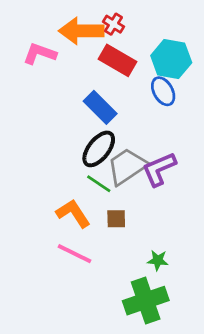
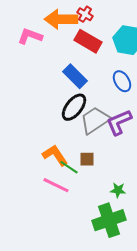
blue ellipse: (163, 91) -> (122, 81), moved
green line: (99, 184) -> (69, 167), moved

